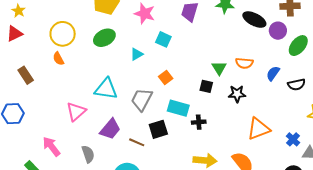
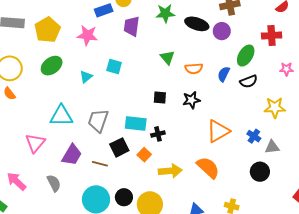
cyan square: (163, 39) -> (114, 67), moved
green ellipse: (298, 46) -> (246, 56), moved
green triangle: (219, 68) -> (167, 57), moved
orange square: (166, 78) -> (144, 155), moved

